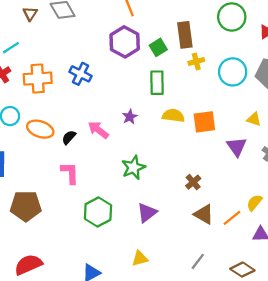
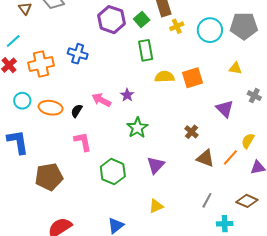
purple star: (130, 117) -> (127, 95), moved
purple triangle: (237, 147) -> (225, 109), moved

